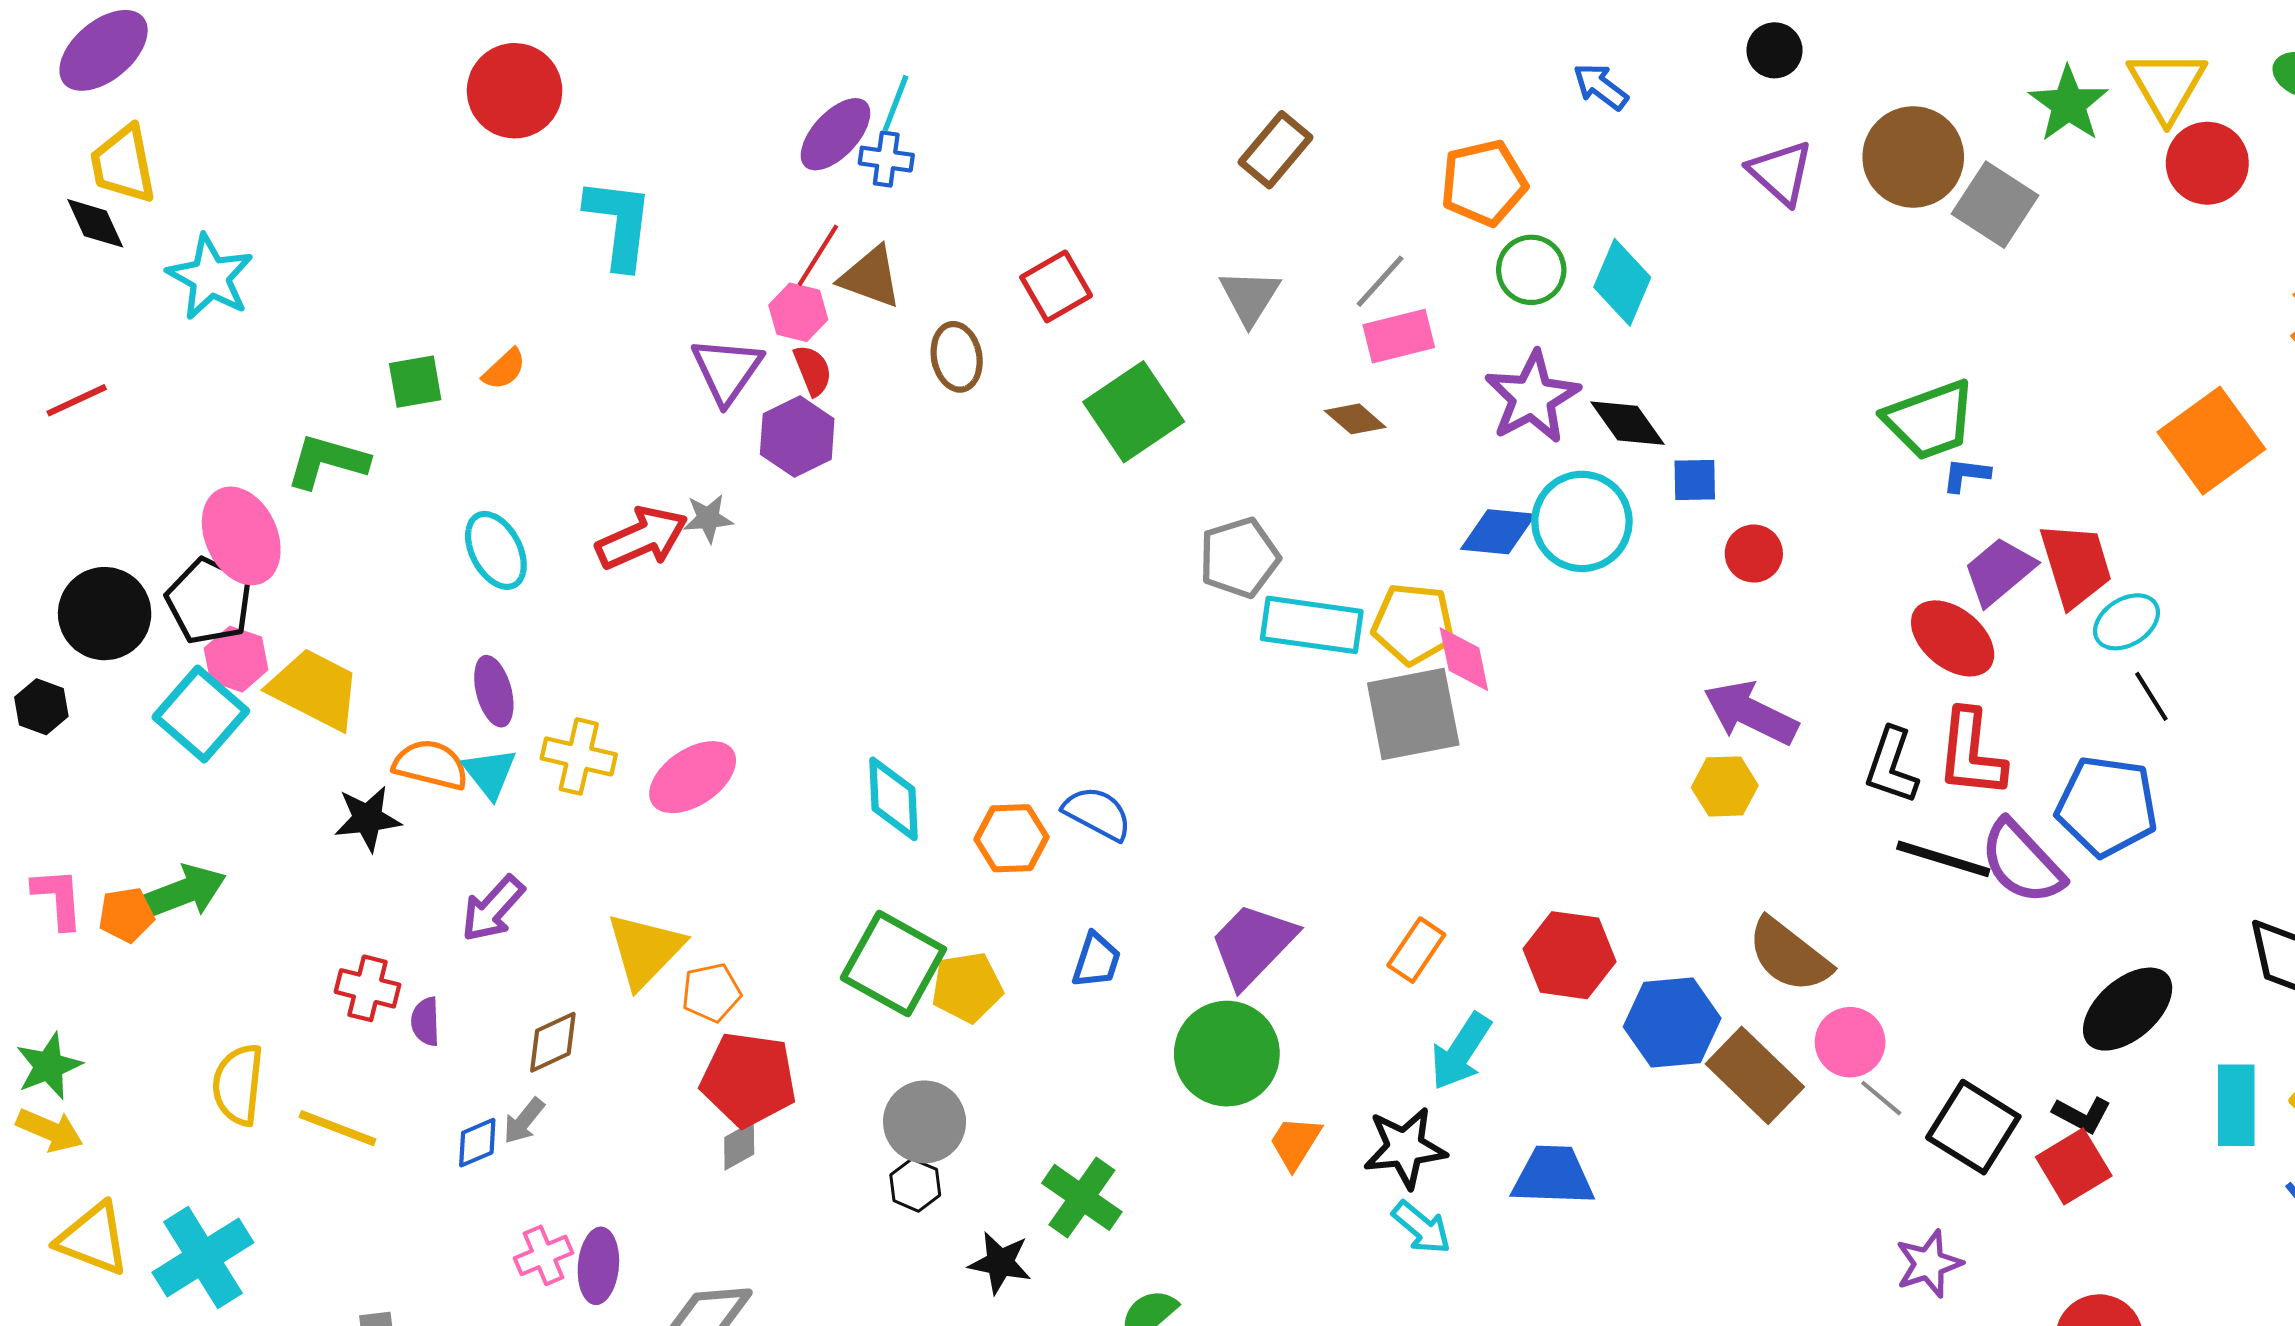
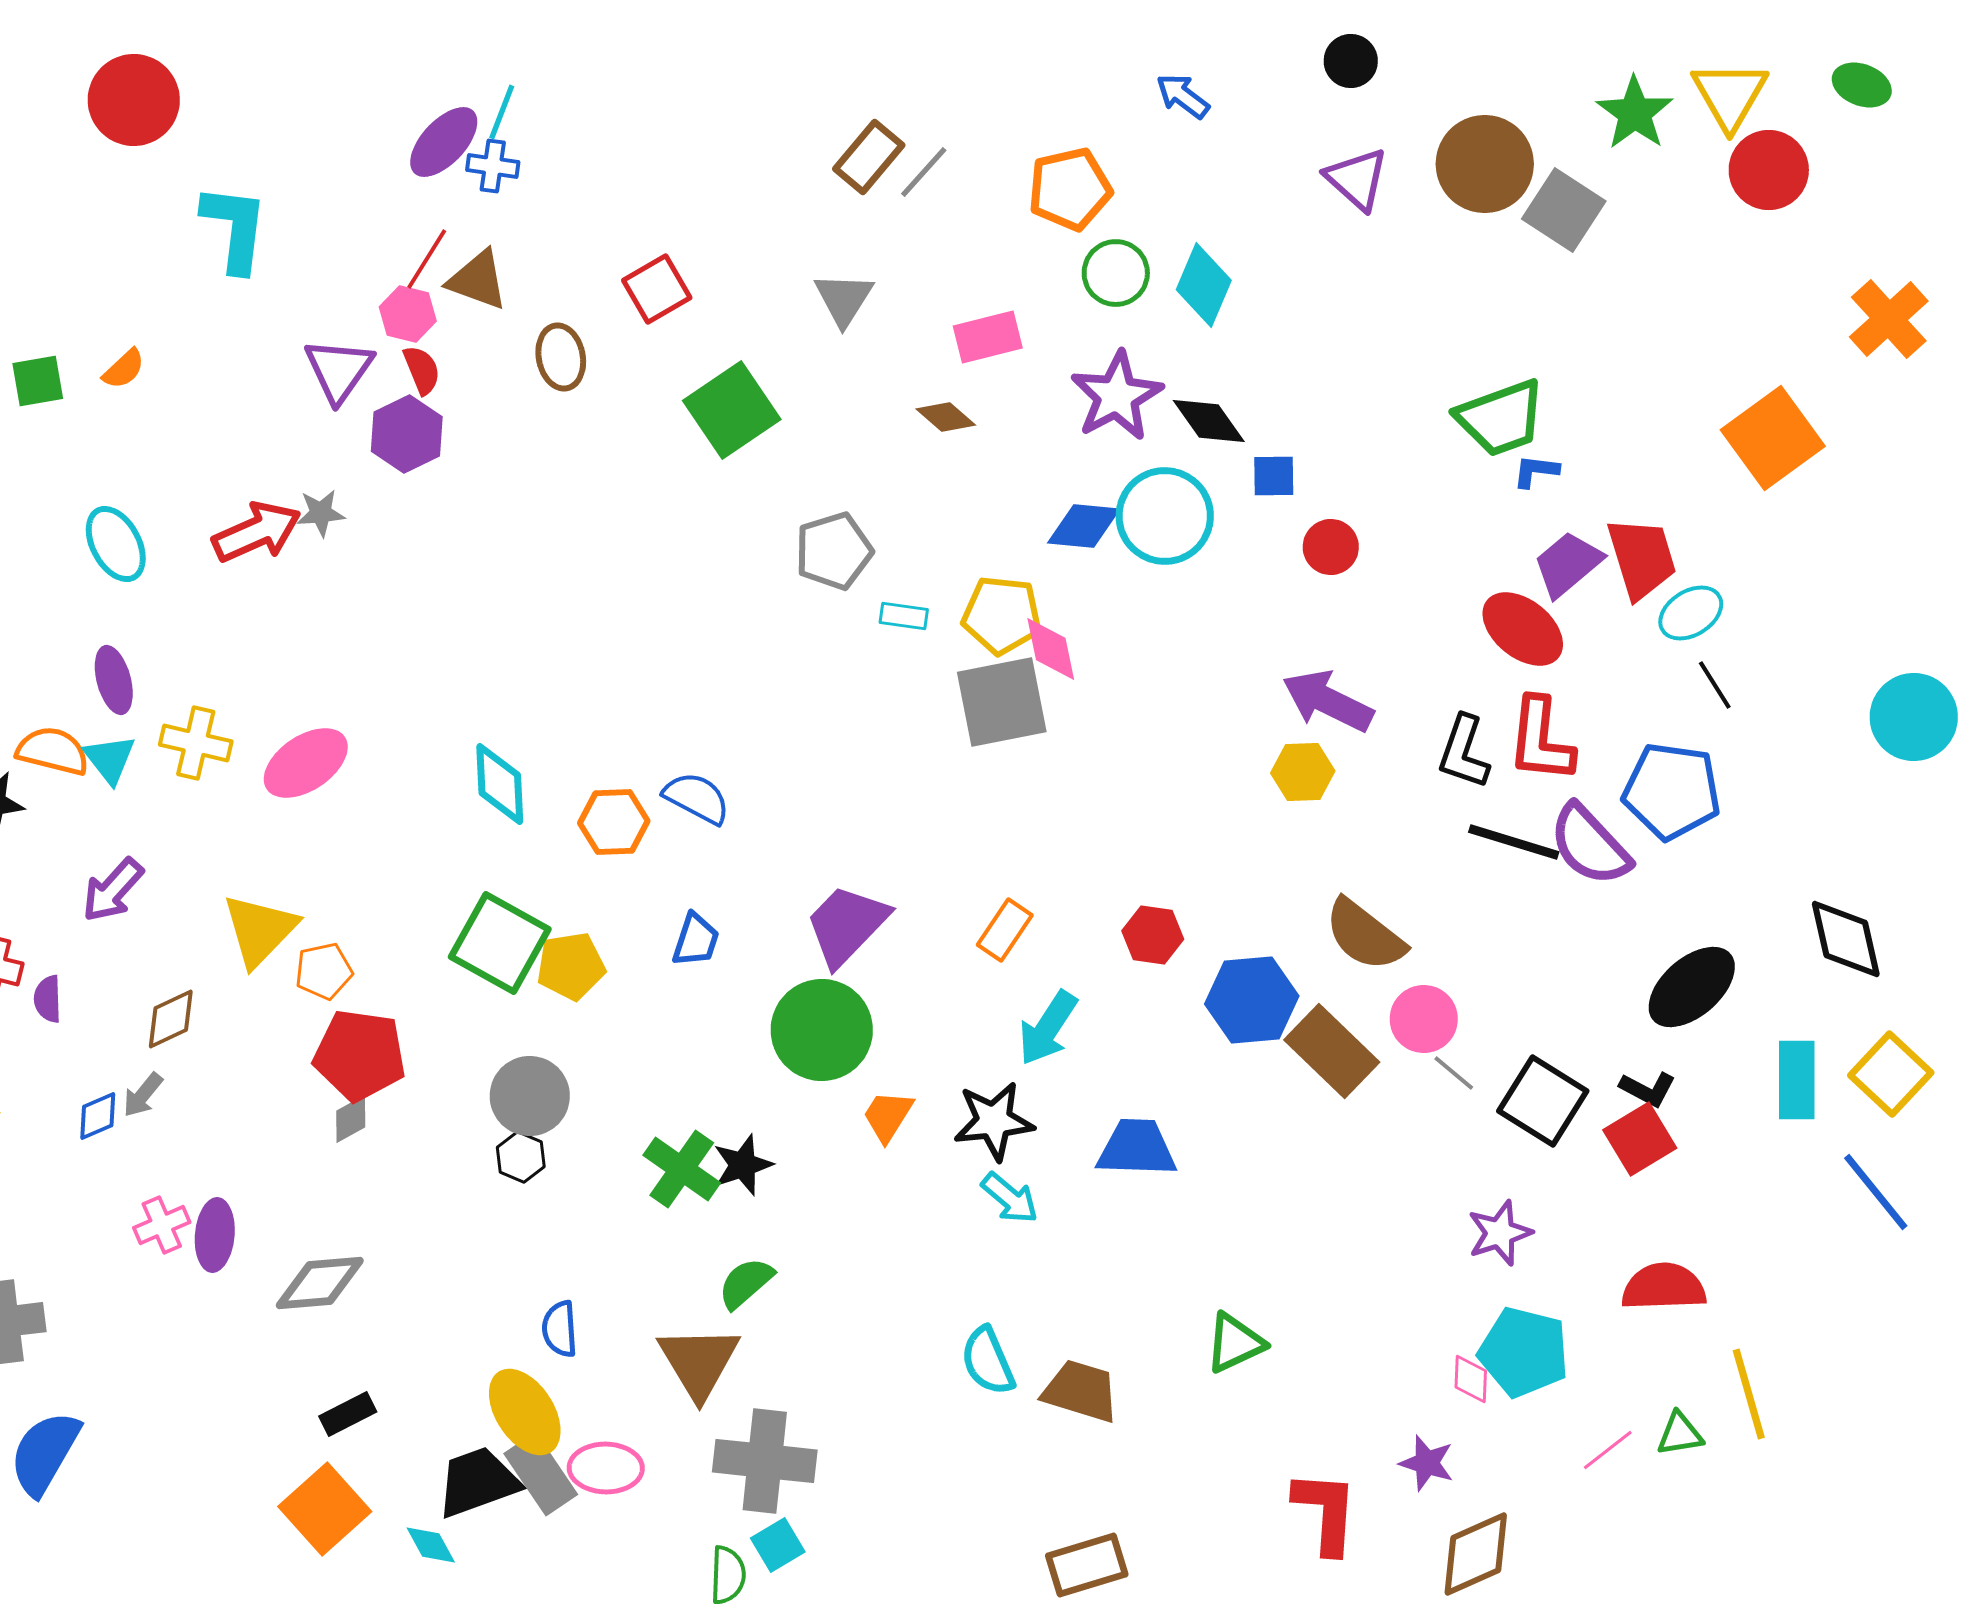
gray line: (1380, 281) -> (924, 172), moved
cyan rectangle: (1312, 625) -> (904, 616), size x0.5
red hexagon: (1570, 955) -> (1153, 935), size x0.7
black star: (1000, 1263) -> (743, 1165), moved, turned -30

